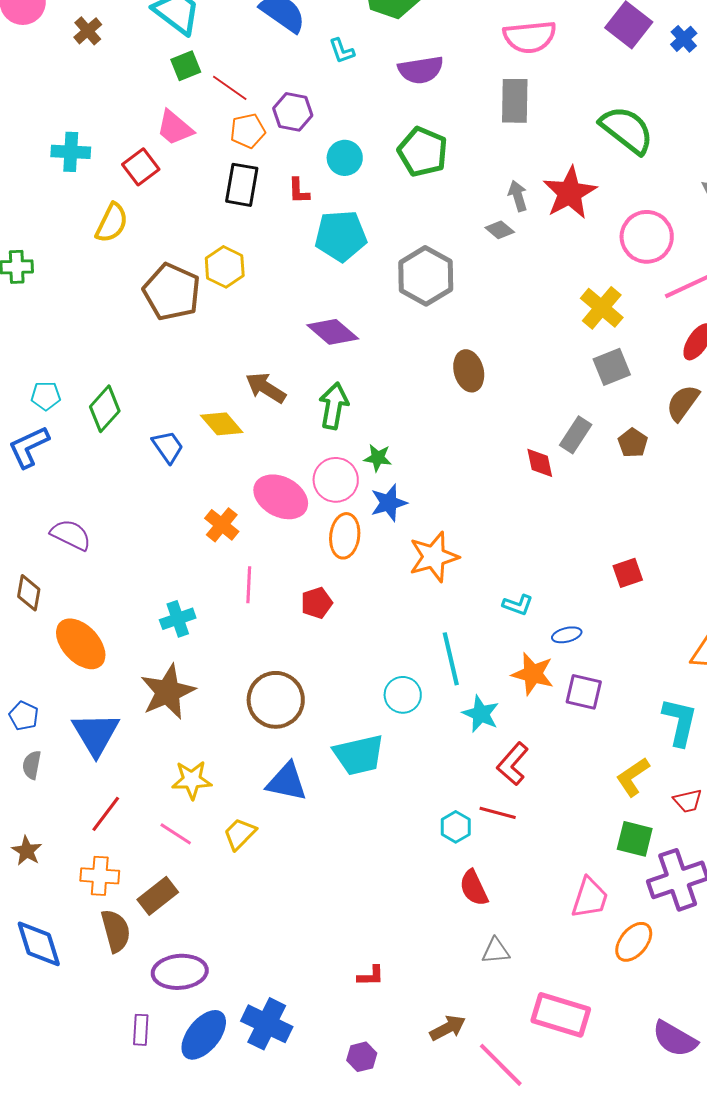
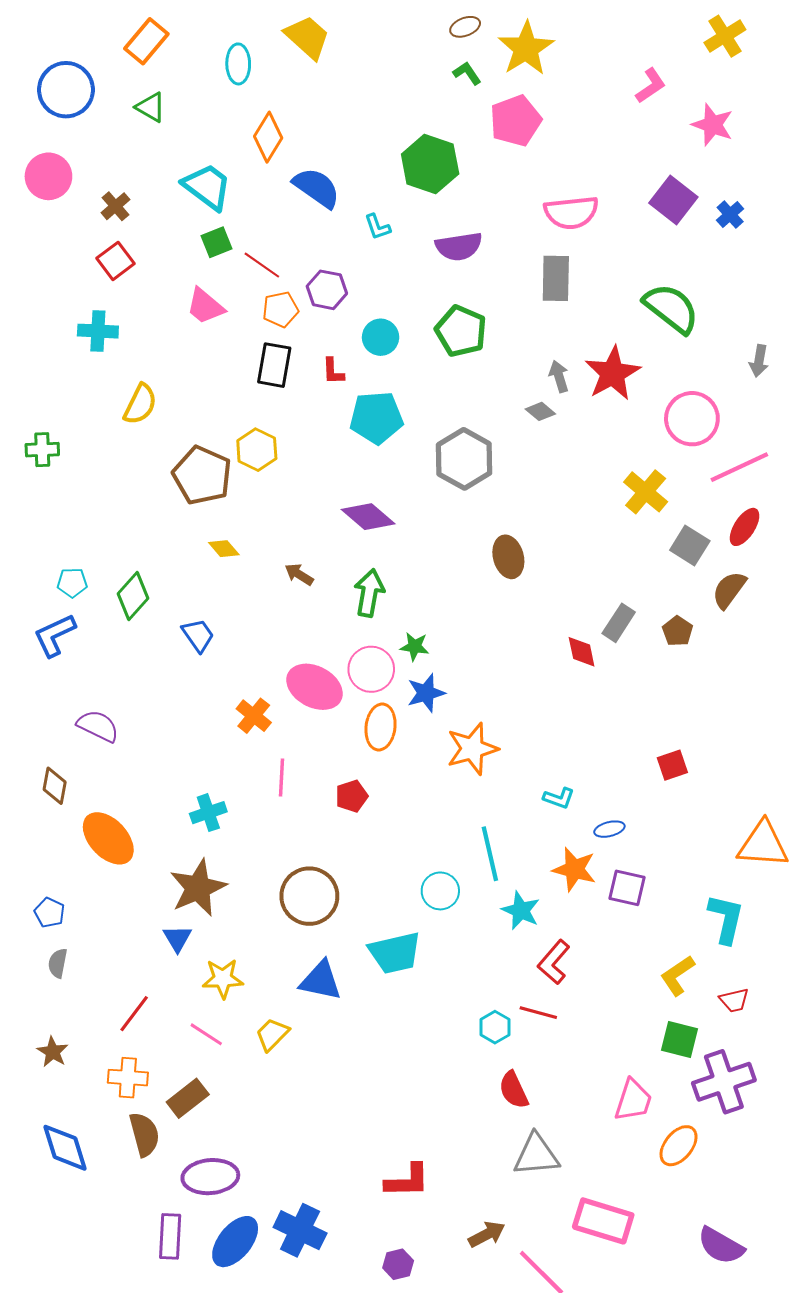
red square: (141, 167) -> (115, 261), moved
gray square: (612, 367) -> (690, 546), moved, turned -36
brown arrow: (266, 388) -> (299, 574), size x0.7
yellow diamond: (222, 424) -> (224, 549), moved, size x0.7
blue triangle: (96, 734) -> (177, 938), moved, size x0.6
gray triangle: (496, 951) -> (536, 1155), size x1.6
red L-shape: (371, 976) -> (407, 1181), size x1.6
purple rectangle: (141, 1030) -> (170, 1236), size x1.4

